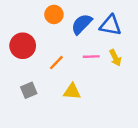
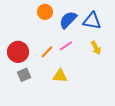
red circle: (23, 46) -> (18, 52), moved
pink line: (91, 57) -> (66, 46), moved, turned -32

